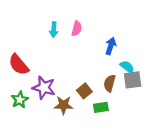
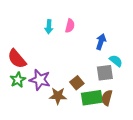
gray square: (133, 80) -> (105, 73), moved
brown semicircle: (110, 83) -> (107, 98), moved
green star: (20, 100) -> (18, 80), moved
green rectangle: (101, 107) -> (92, 98), size x1.5

